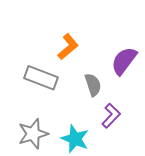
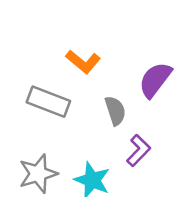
orange L-shape: (68, 47) -> (83, 62), turned 80

